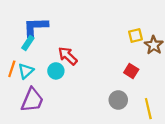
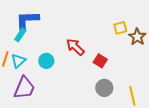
red arrow: (68, 56) -> (75, 47), moved
red square: (131, 71) -> (100, 61), moved

